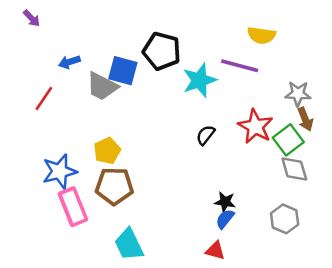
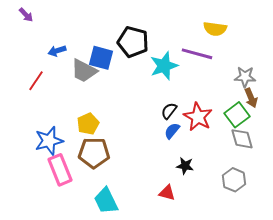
red star: (255, 126) -> (198, 117), moved
blue semicircle: (225, 219) -> (172, 131), moved
red triangle: (215, 251) -> (167, 193), moved

